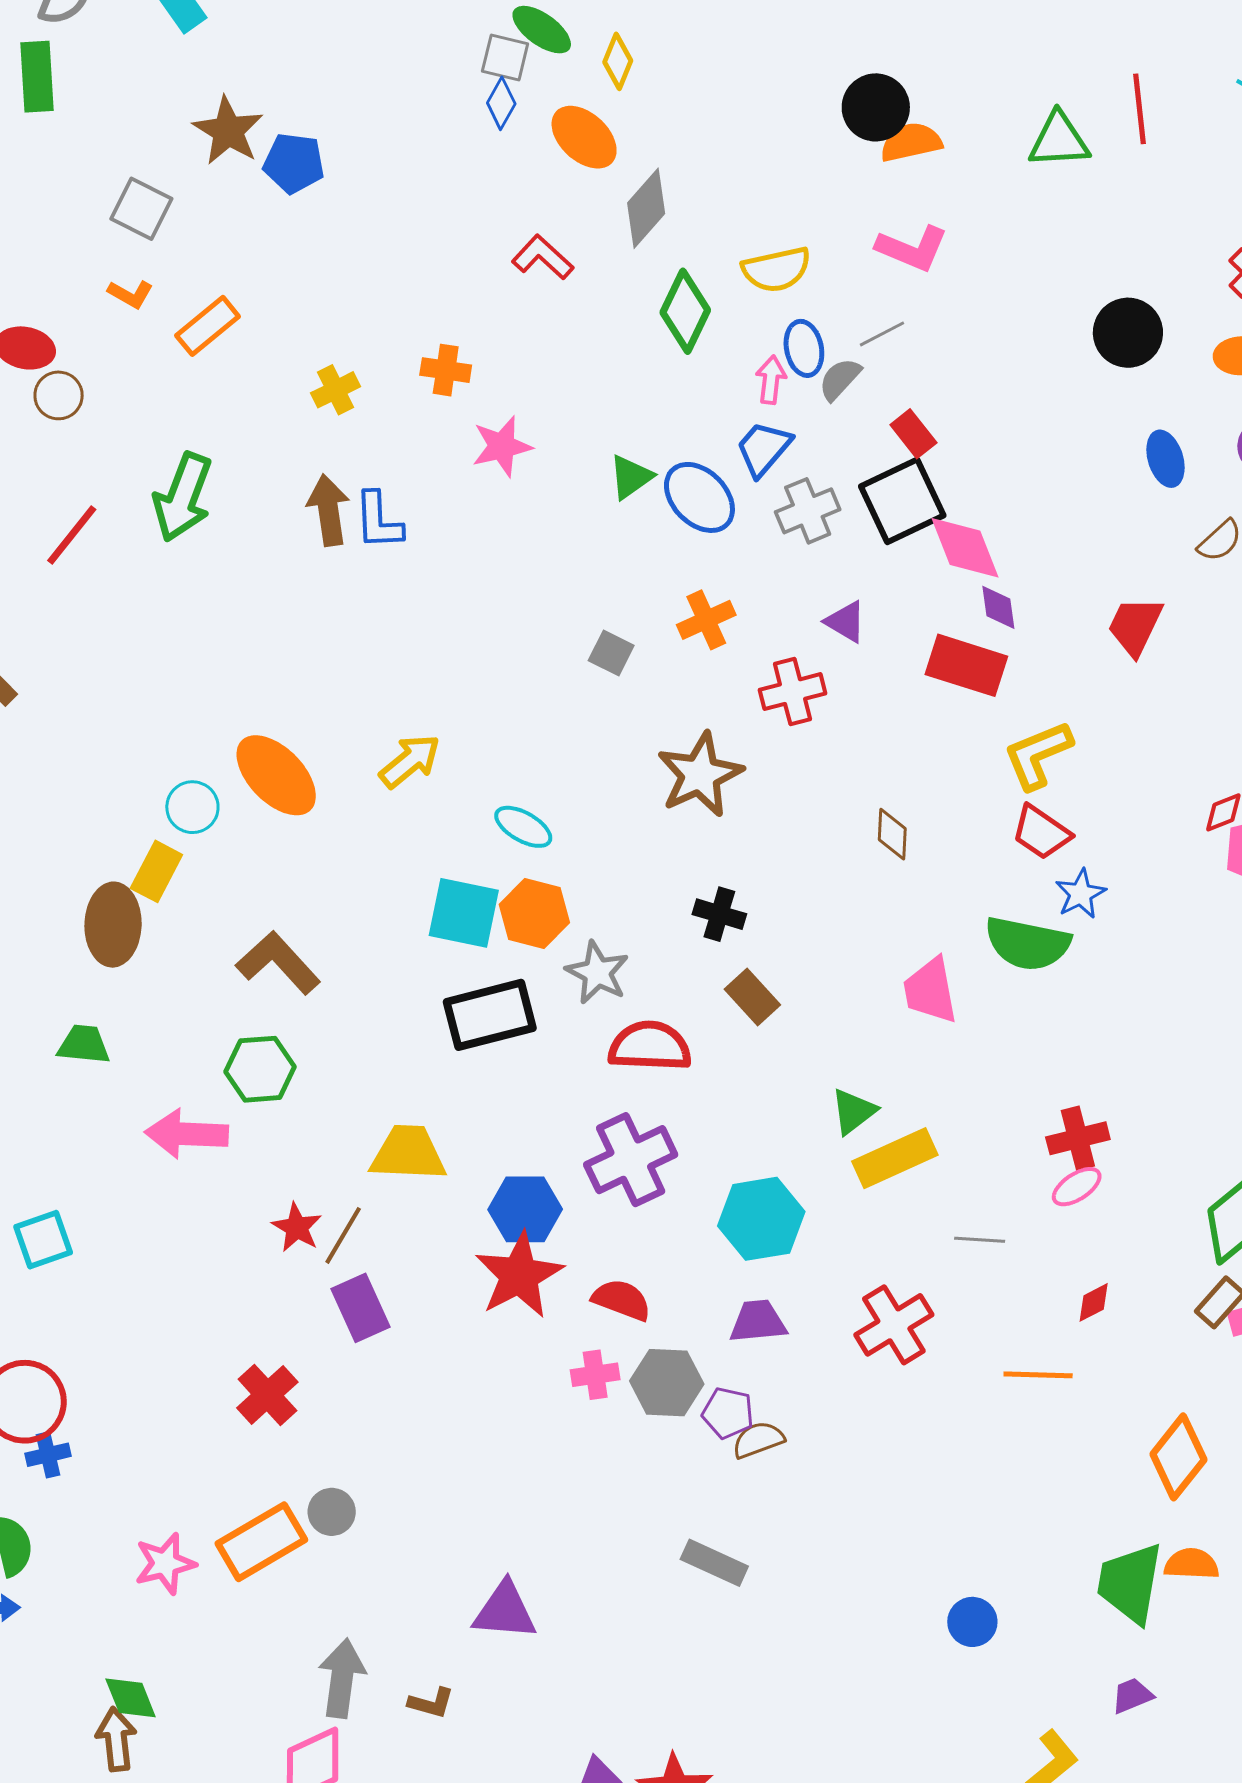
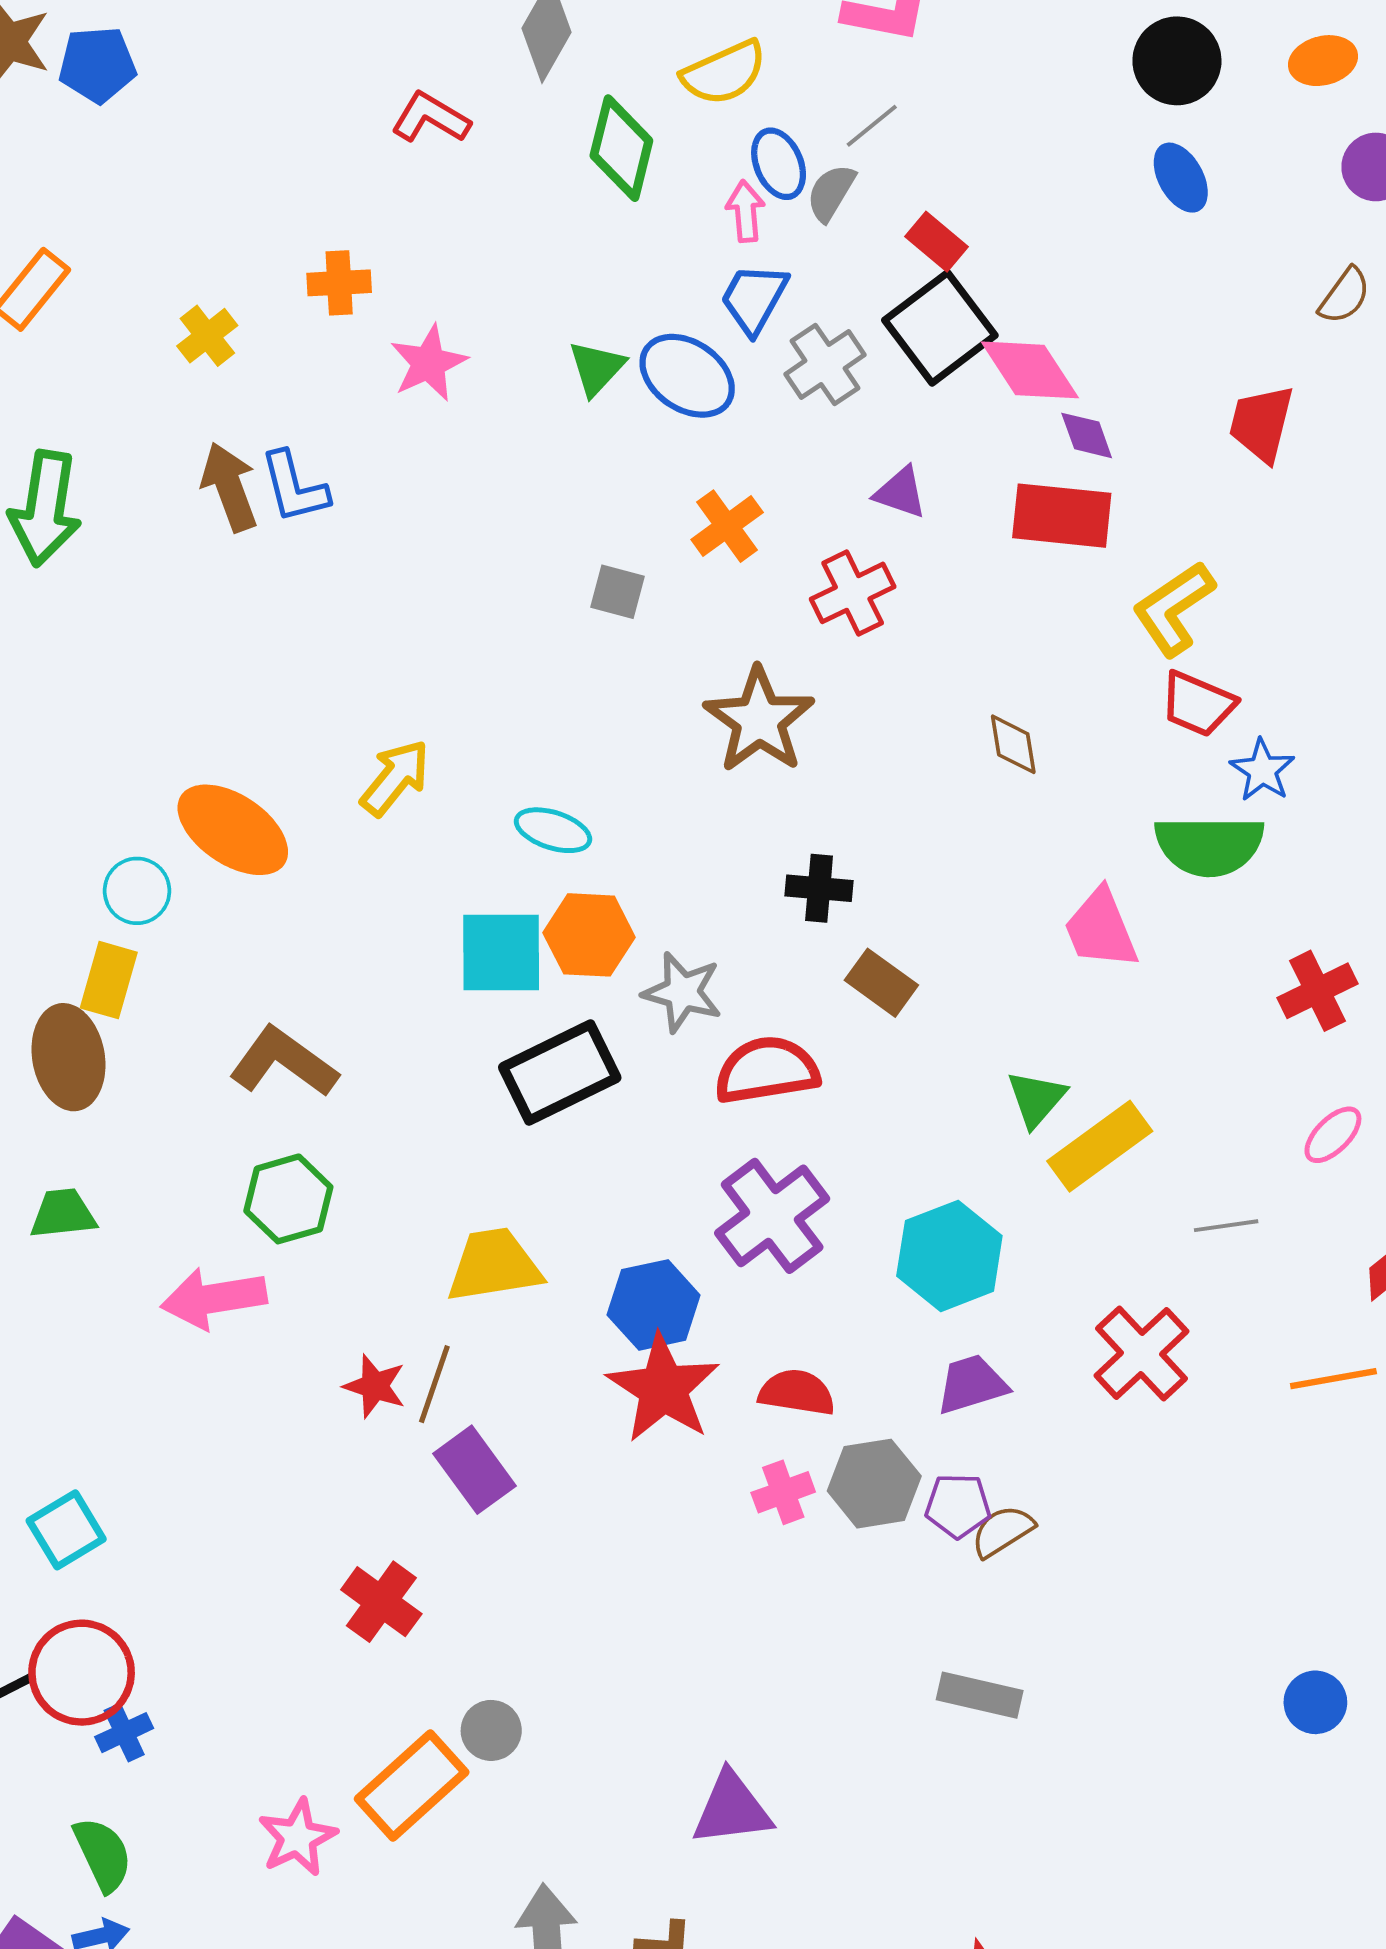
blue ellipse: (1166, 459) -> (1181, 178), moved
red cross: (1078, 1138) -> (1318, 991), moved
cyan square: (43, 1240) -> (66, 1530), moved

